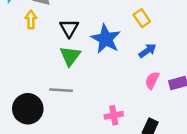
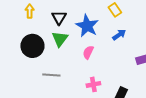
pink semicircle: (152, 80) -> (88, 52), moved
gray line: (61, 90) -> (51, 75), moved
black circle: (28, 109) -> (32, 46), moved

